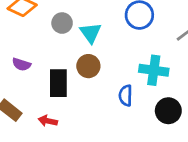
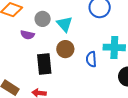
purple semicircle: (21, 64) -> (27, 35), moved
blue semicircle: (126, 95) -> (91, 59), moved

